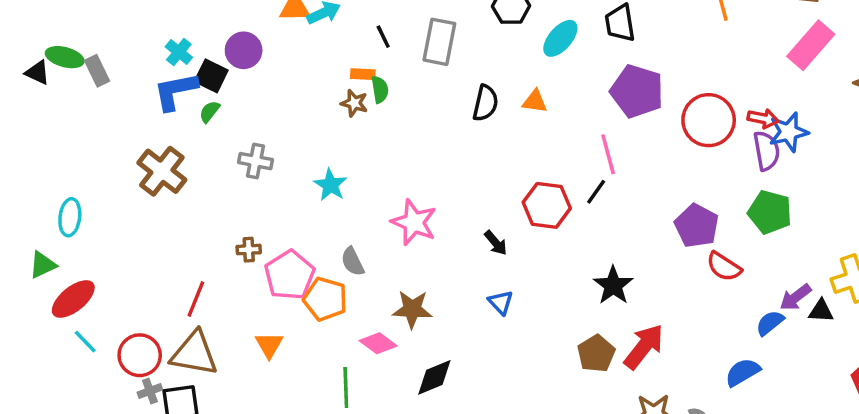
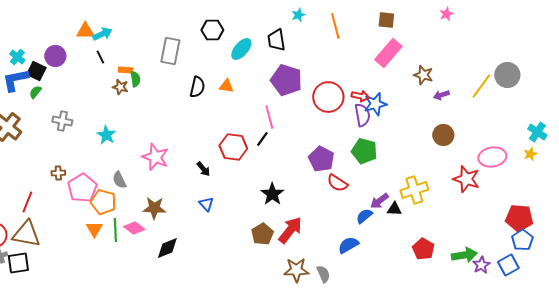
black line: (383, 37) -> (100, 57), moved
orange triangle: (269, 345) -> (94, 229), moved
green line: (346, 388) -> (115, 230), moved

